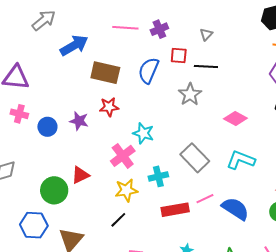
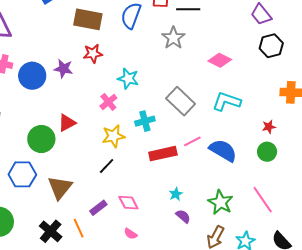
blue circle: (47, 127) -> (32, 76), size x1.4
pink cross: (123, 156) -> (108, 102), size x0.7

